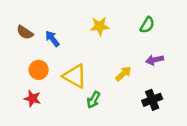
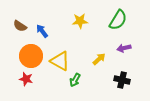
green semicircle: (147, 25) -> (118, 20), size x1.5
orange circle: (39, 70) -> (31, 56), size x1.5
black cross: (152, 100) -> (122, 80), turned 35

